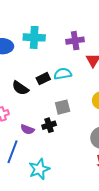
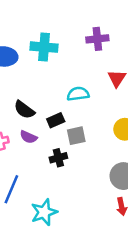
purple cross: (75, 41) -> (97, 39), moved
black rectangle: (43, 79) -> (56, 120), moved
purple semicircle: (27, 129) -> (28, 137), moved

